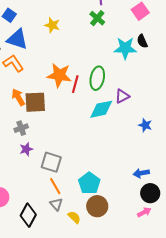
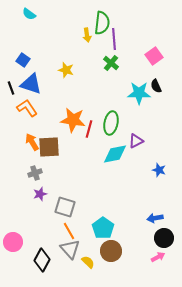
gray triangle: (56, 204) -> (70, 249), size x1.5

